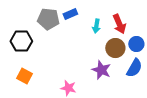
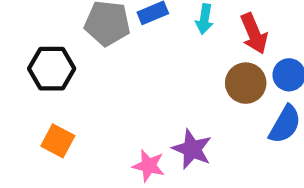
cyan arrow: (96, 26) -> (204, 19), moved
purple star: (101, 70) -> (192, 149), moved

